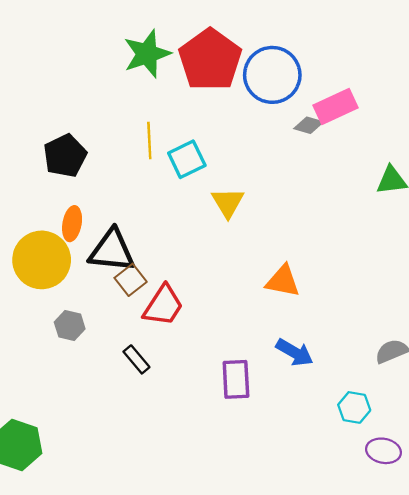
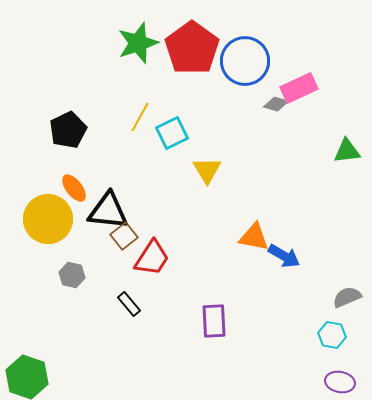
yellow line: (149, 141) -> (140, 117), turned 32
orange ellipse: (72, 224) -> (74, 188), turned -48
blue arrow: (295, 352) -> (284, 256), moved
cyan hexagon: (354, 407) -> (332, 335), moved

